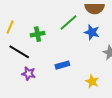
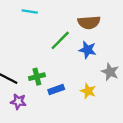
green cross: (38, 34) -> (37, 77), moved
yellow star: (92, 81) -> (88, 91), moved

